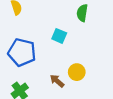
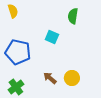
yellow circle: (77, 72) -> (72, 78), moved

